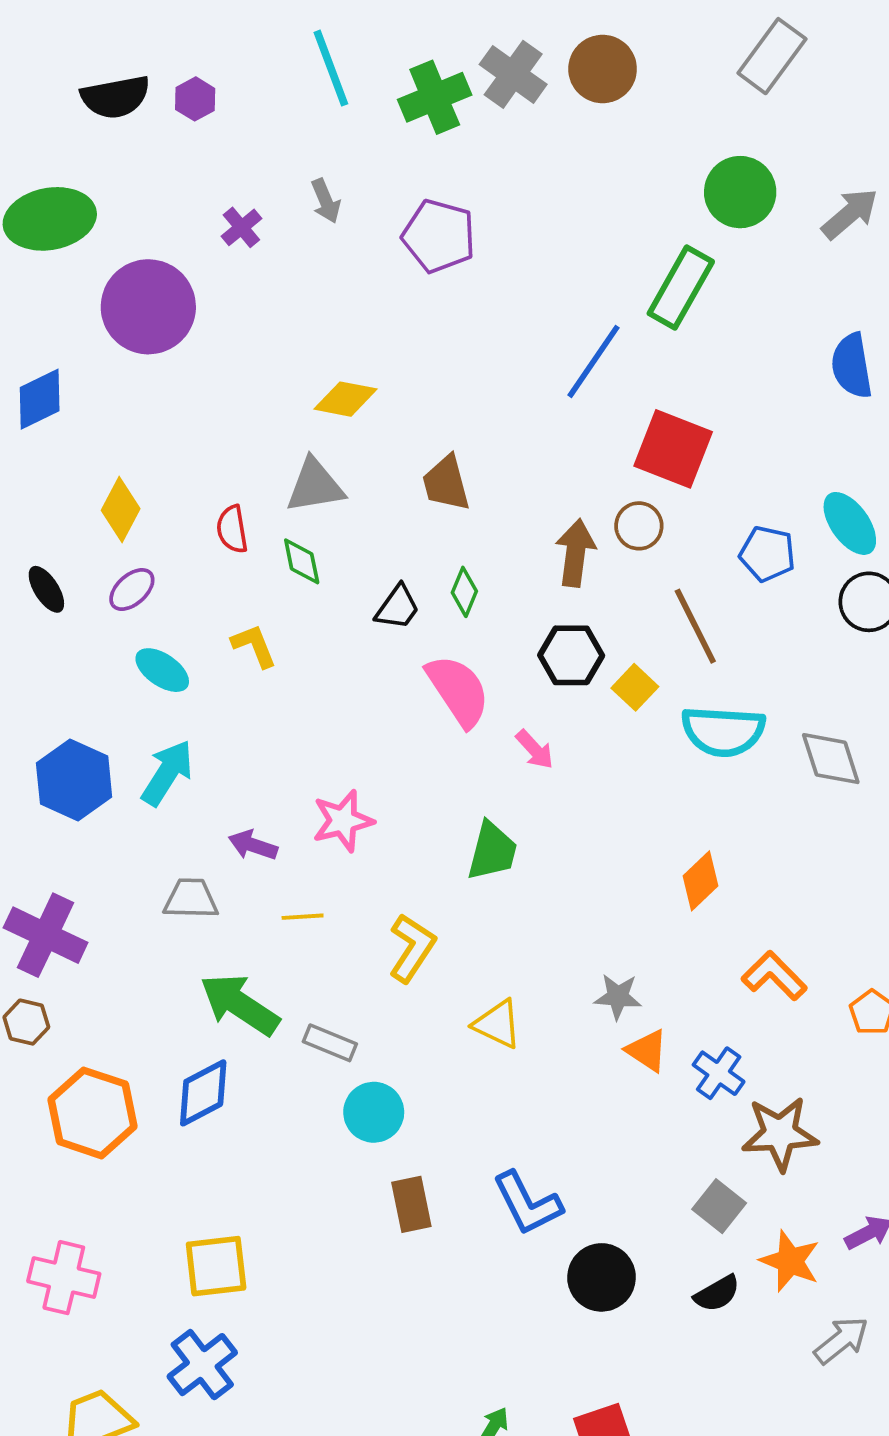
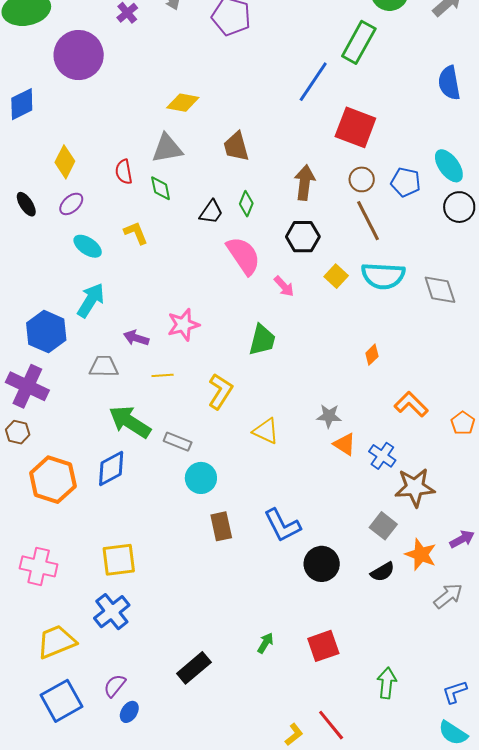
brown circle: (639, 526) -> (362, 179), moved
yellow square: (635, 687) -> (336, 276), moved
blue hexagon: (74, 780) -> (46, 332), moved
orange diamond: (701, 881) -> (372, 355), size x0.7

